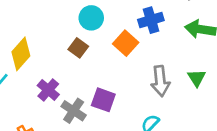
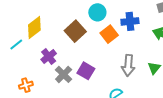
cyan circle: (91, 18) -> (97, 12), moved
brown square: (78, 48) -> (75, 31), size x1.5

